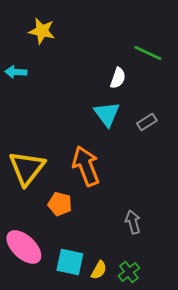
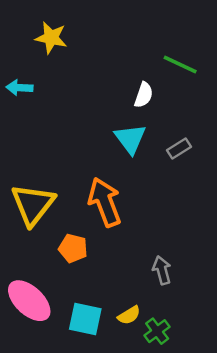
yellow semicircle: (99, 270) -> (129, 315), moved, turned 30

